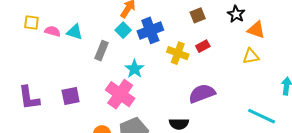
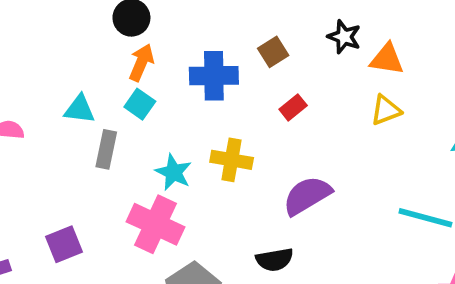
blue cross: (150, 30) -> (214, 76), moved, turned 30
cyan triangle: (75, 32) -> (80, 109), moved
yellow cross: (178, 53) -> (232, 160), moved

